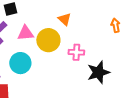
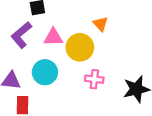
pink cross: (76, 52) -> (94, 79), moved

